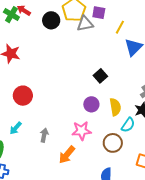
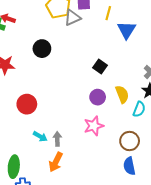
black circle: (51, 20) -> (42, 49), moved
cyan arrow: (16, 128) -> (40, 136), moved, turned -88
brown circle: (113, 143) -> (130, 141), moved
orange arrow: (67, 155) -> (56, 162), moved

